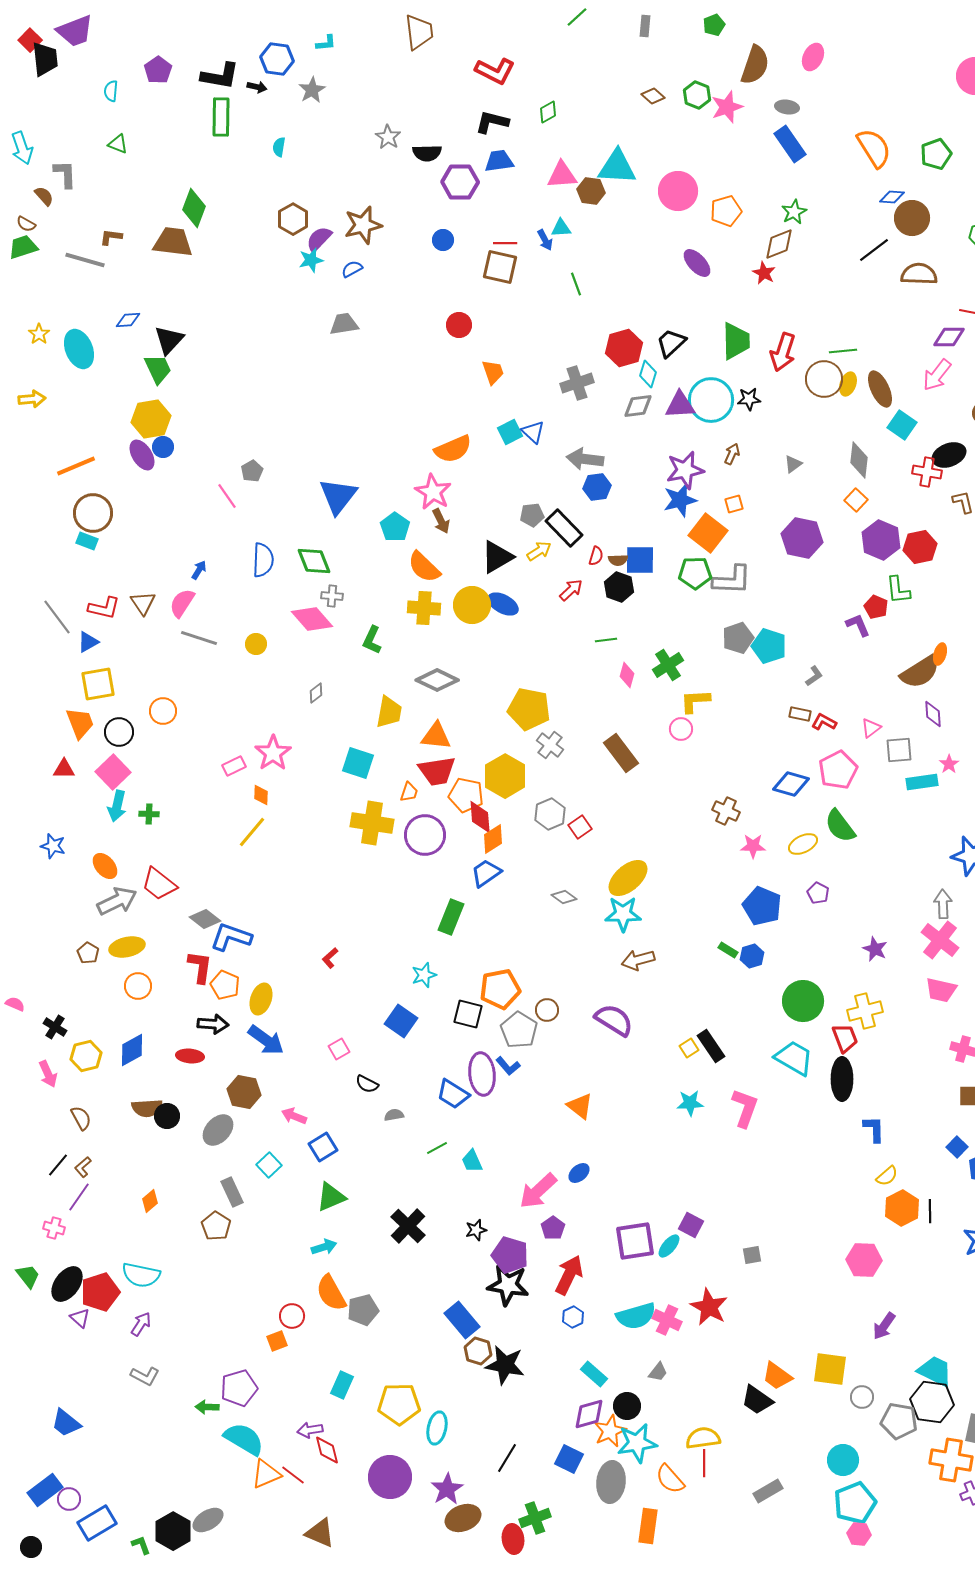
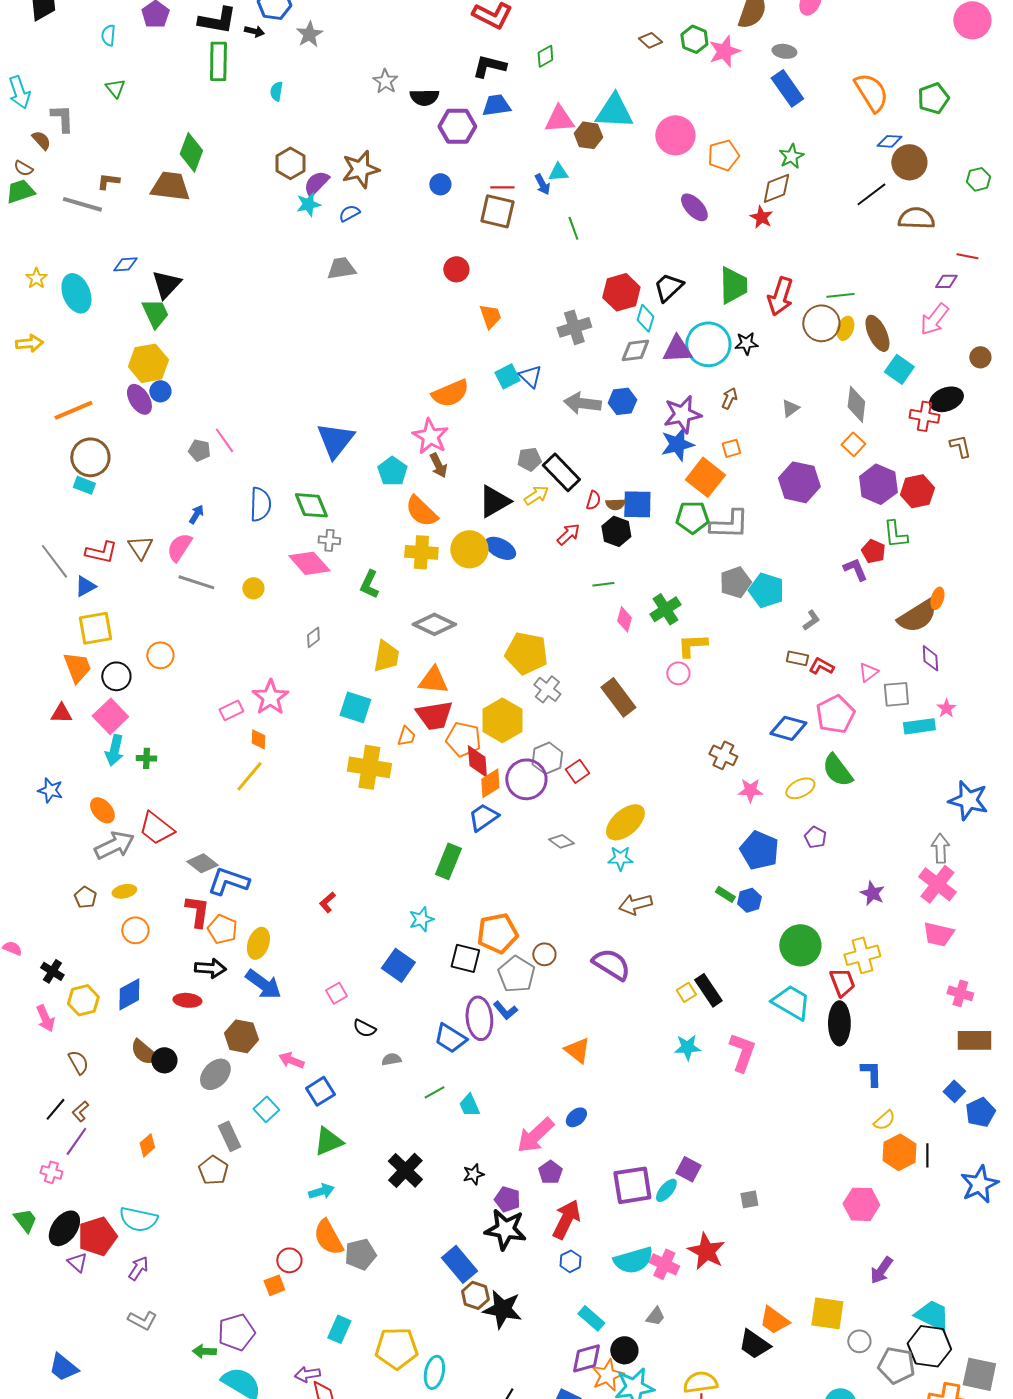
green triangle: (118, 144) -> (115, 88), turned 30
purple diamond: (949, 337) -> (946, 281), size x0.7
gray pentagon: (252, 471) -> (199, 450), moved, turned -30
blue hexagon: (597, 487) -> (622, 401), moved
purple circle: (425, 835) -> (526, 779), moved
cyan star: (623, 914) -> (620, 858), size x0.7
yellow ellipse: (127, 947) -> (124, 891), size x0.7
brown semicircle: (147, 1108) -> (144, 1052), turned 44
purple pentagon: (510, 1255) -> (507, 1199), size x0.7

